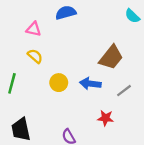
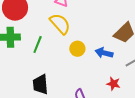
yellow semicircle: (35, 56) -> (60, 24), size x1.6

